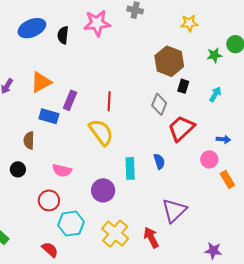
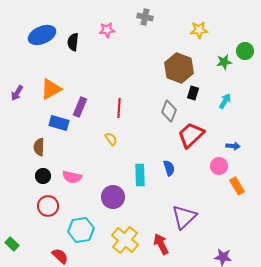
pink star: (97, 23) -> (107, 30), size x0.6
yellow semicircle: (101, 132) -> (111, 139), size x0.5
black circle: (18, 169) -> (43, 176), moved
red circle: (49, 200) -> (48, 206), moved

